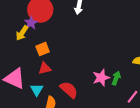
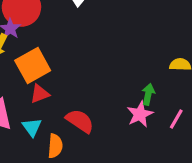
orange square: (43, 49) -> (33, 65), size x1.6
pink star: (101, 78) -> (140, 114), moved

